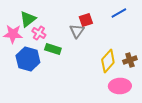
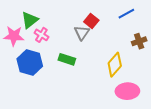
red square: (86, 20) -> (91, 21), turned -32
green rectangle: (53, 49) -> (67, 59), moved
brown cross: (130, 60) -> (139, 41), moved

